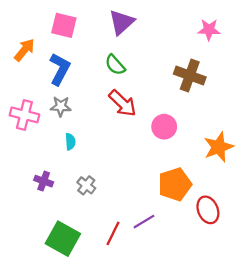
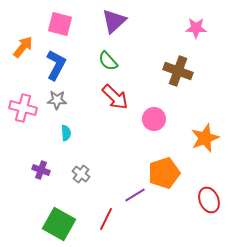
red ellipse: (208, 210) -> (209, 200), moved
purple line: (144, 222) -> (135, 195), moved

